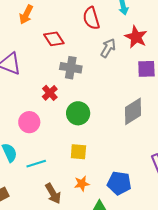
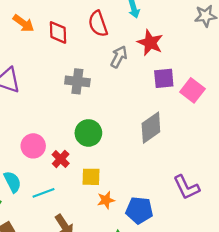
orange arrow: (26, 15) -> (23, 23), turned -78
red diamond: (54, 39) -> (58, 32), moved, turned 35
red cross: (50, 93) -> (61, 159), moved
orange star: (82, 184) -> (106, 200), moved

